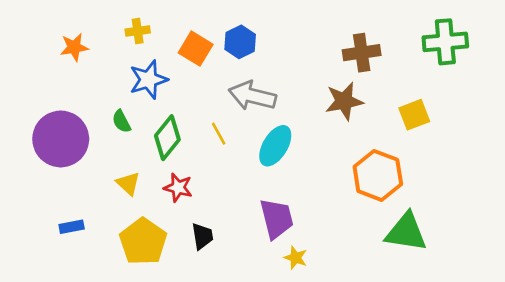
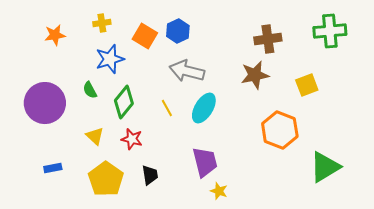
yellow line: (219, 134) -> (167, 108), moved
green triangle: (406, 232) -> (325, 167), moved, turned -40

